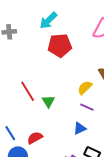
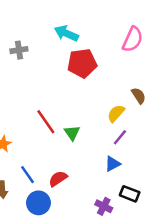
cyan arrow: (48, 20) -> (66, 33), turned 72
purple line: (87, 107) -> (120, 137), turned -72

